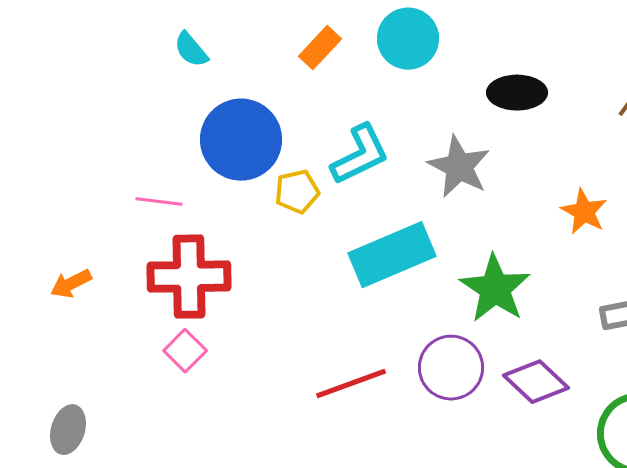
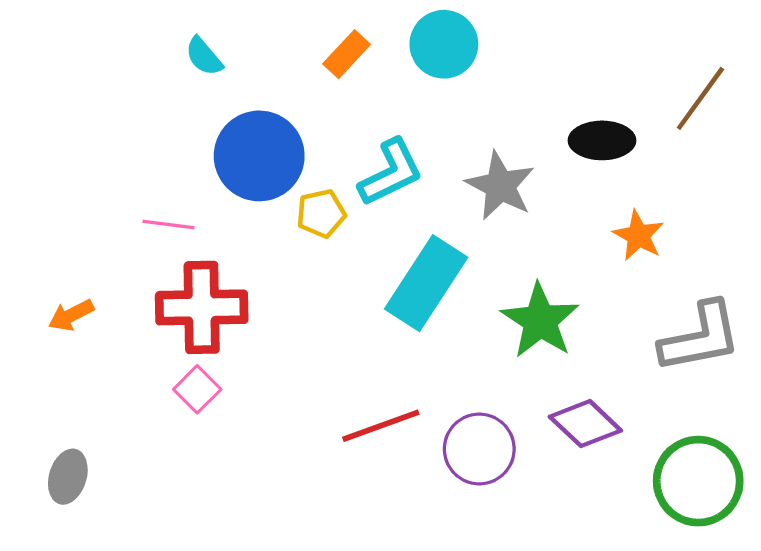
black ellipse: (517, 93) -> (602, 140), moved
cyan rectangle: (392, 255) -> (426, 283), turned -34
purple circle: (451, 368) -> (479, 449), moved

